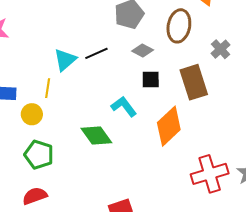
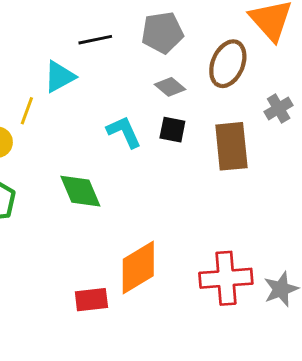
black line: (96, 53) -> (95, 40), moved
cyan L-shape: (124, 106) -> (124, 132), moved
orange diamond: (169, 126) -> (138, 267), moved

